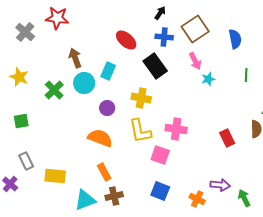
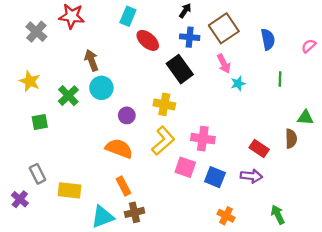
cyan rectangle: (108, 71) -> (128, 16), moved
green square: (21, 121) -> (40, 122), moved
yellow L-shape: (140, 131) -> (163, 141), turned -120
red rectangle: (227, 138) -> (259, 148), turned -30
purple arrow: (220, 185) -> (251, 176), moved
blue square: (160, 191) -> (215, 177), moved

